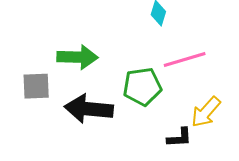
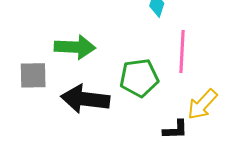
pink line: (185, 60) -> (182, 52), turned -72

